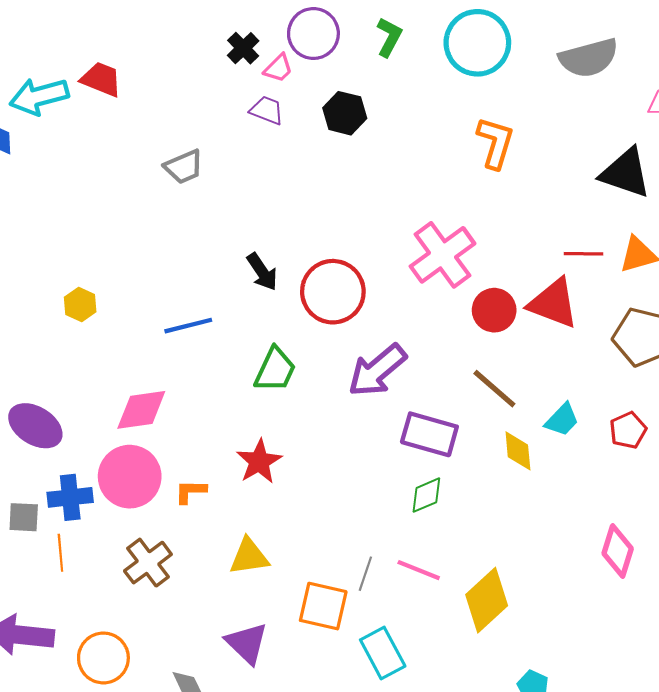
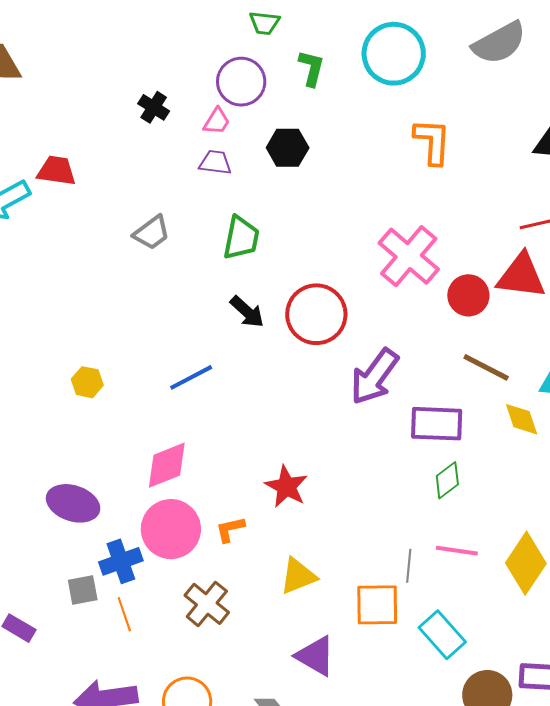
black cross: (243, 48) -> (154, 107), moved
green trapezoid: (275, 370) -> (241, 238), moved

